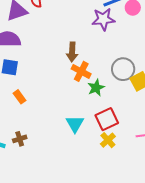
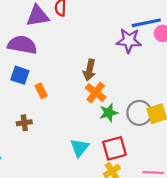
gray circle: (123, 69) -> (139, 113), moved
orange rectangle: (19, 97) -> (41, 91), moved
brown cross: (20, 139) -> (24, 123), moved

